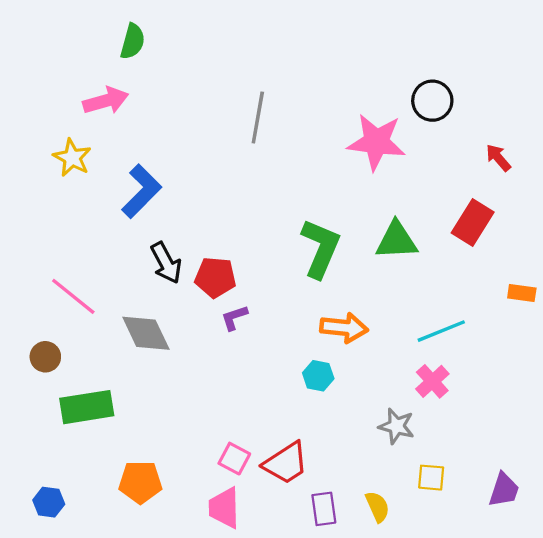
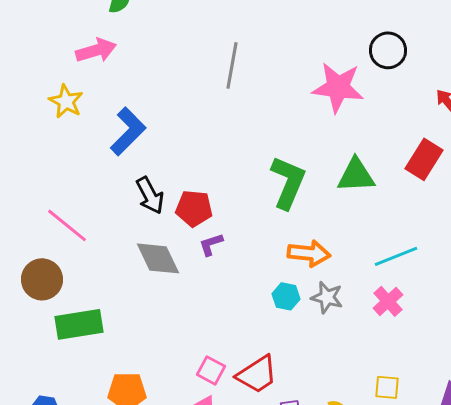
gray diamond: (146, 333) -> (158, 258), moved
brown circle: (45, 357) -> (42, 279), size x1.5
gray star: (397, 426) -> (327, 297), moved

